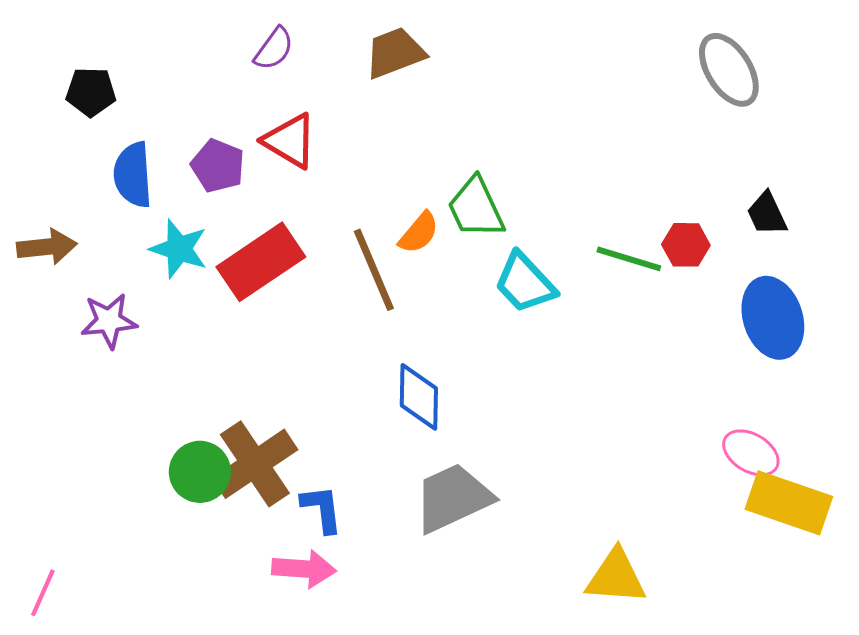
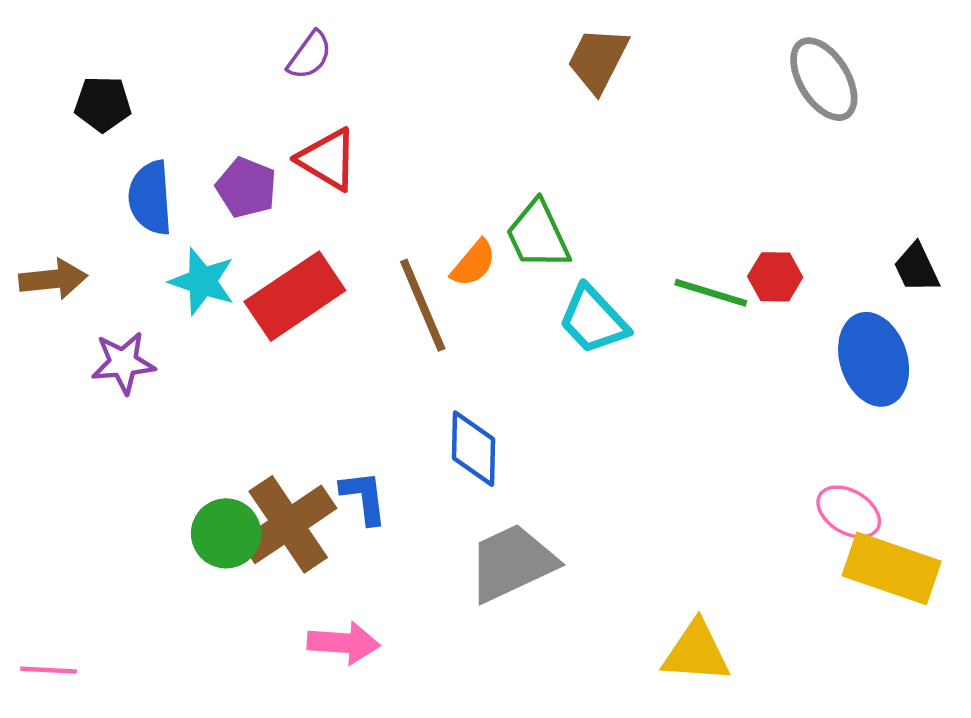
brown trapezoid: (395, 53) -> (598, 60), moved, turned -42
black trapezoid: (767, 214) -> (917, 268), moved
blue L-shape: (322, 509) -> (364, 497), moved
pink line: (43, 593) -> (49, 670), turned 69

